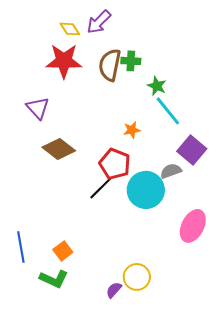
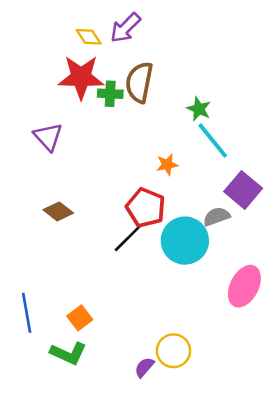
green cross: (131, 61) -> (110, 94), moved
brown diamond: (59, 149) -> (58, 211), moved, size x0.7

